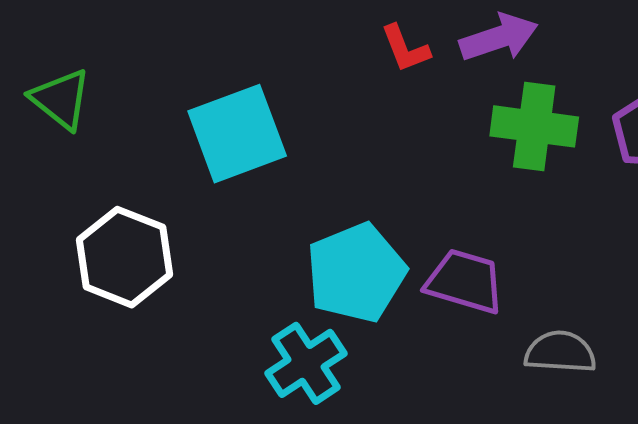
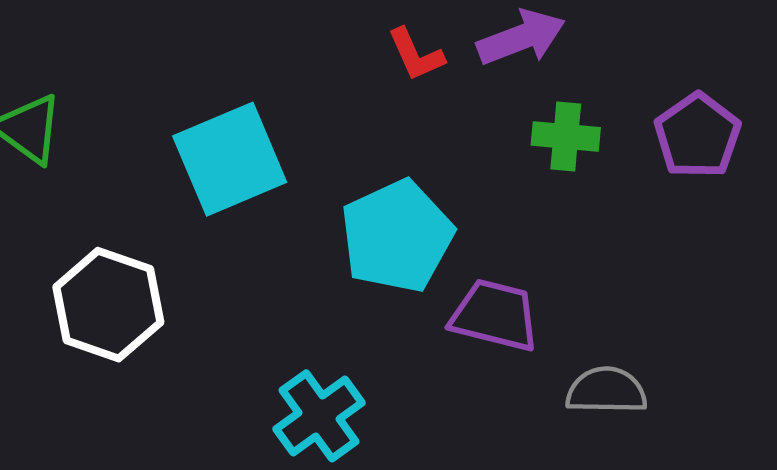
green cross: (534, 126) -> (566, 136), size x0.7
cyan pentagon: (356, 273) -> (397, 236), moved

